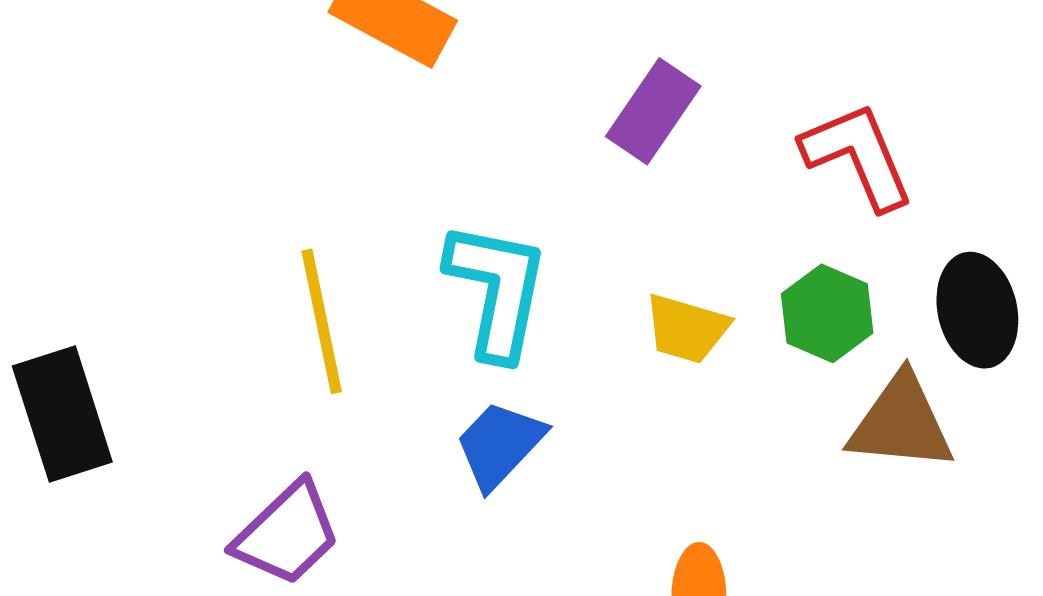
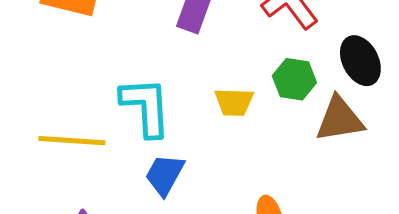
yellow line: (322, 321) -> (72, 141), turned -60

